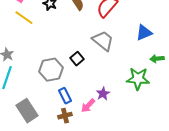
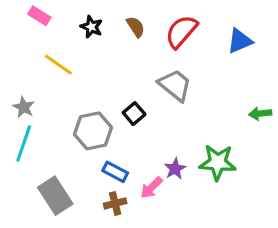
yellow line: (24, 18) -> (58, 65), moved
blue triangle: (144, 33) -> (240, 41), moved
green star: (138, 79) -> (218, 162), moved
blue rectangle: (65, 96) -> (115, 172), turned -35

